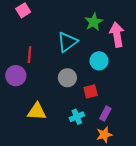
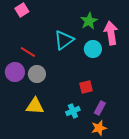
red line: (29, 55) -> (28, 52), turned -63
cyan circle: (99, 61) -> (93, 49), moved
gray circle: (67, 78) -> (37, 74), moved

